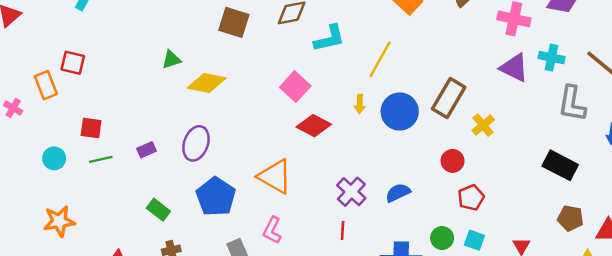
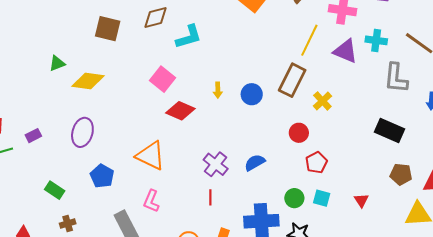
yellow line: (380, 59) -> (309, 40), moved
blue circle: (400, 111) -> (252, 94), size x0.7
purple rectangle: (146, 150) -> (33, 136), moved
blue pentagon: (216, 197) -> (102, 176), size x0.7

